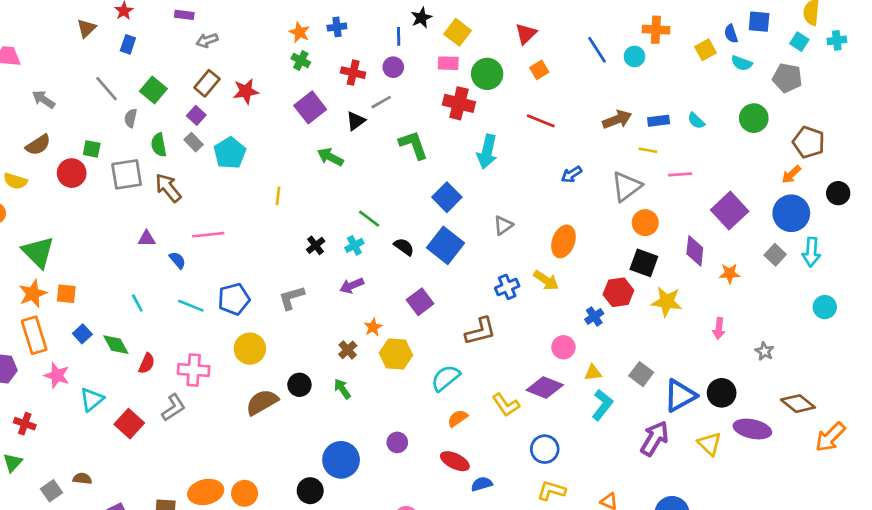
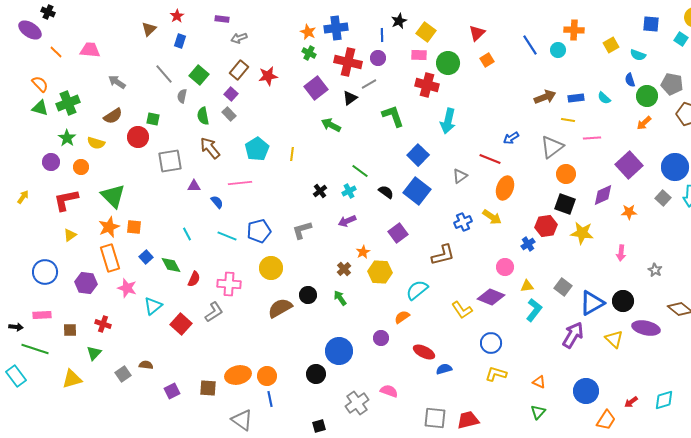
blue cross: (337, 27) -> (336, 28), size x1.6
blue semicircle: (731, 34) -> (630, 80), moved
red cross: (353, 73) -> (348, 62), size x1.5
gray pentagon: (787, 78) -> (672, 84), moved
red line: (541, 121) -> (490, 159), moved
cyan pentagon: (230, 153) -> (257, 149), moved
gray square: (127, 174) -> (170, 161), moved
orange arrow: (791, 174) -> (644, 123), moved
purple diamond: (695, 251) -> (603, 195), turned 60
orange semicircle: (458, 418) -> (402, 317), moved

